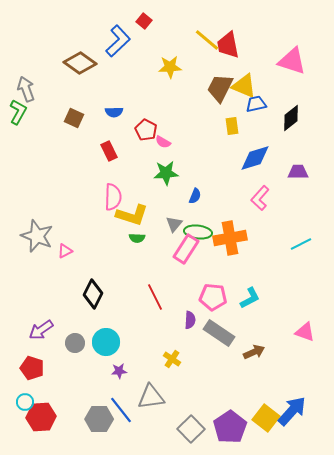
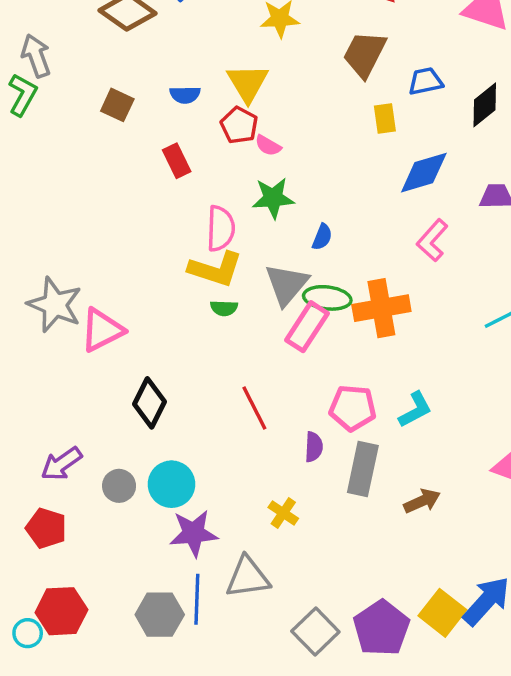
yellow triangle: (244, 86) -> (248, 83), moved, turned 36
pink semicircle: (113, 197) -> (221, 229), moved
gray triangle: (174, 224) -> (287, 284), size x1.6
pink triangle: (65, 251) -> (102, 330), size x1.8
gray rectangle: (219, 333) -> (363, 469), turned 68
purple star: (119, 371) -> (194, 533), size x1.8
cyan circle: (25, 402) -> (28, 633), moved
blue line: (121, 410) -> (197, 599), turned 40

